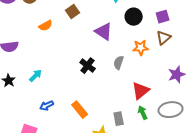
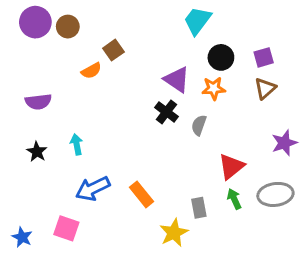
brown square: (73, 12) -> (113, 50), moved
orange star: (141, 48) -> (214, 88), moved
black cross: (88, 66) -> (166, 112), moved
cyan arrow: (36, 76) -> (77, 144), turned -56
blue arrow: (47, 106) -> (93, 189), size x1.6

